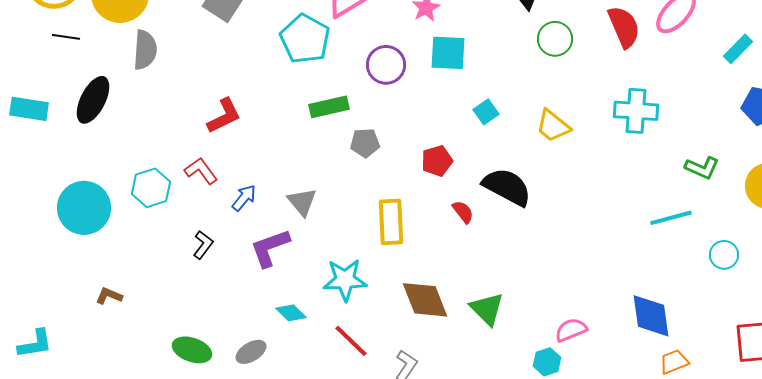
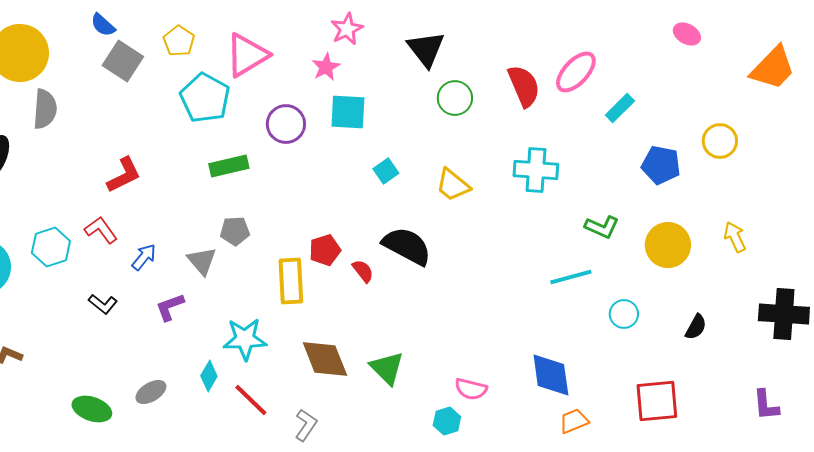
cyan rectangle: (738, 49) -> (620, 108), moved
gray pentagon: (365, 143) -> (235, 231), moved
red pentagon: (437, 161) -> (325, 250), moved
black L-shape: (203, 245) -> (103, 304), turned 92
purple L-shape: (270, 248) -> (170, 307), size x0.7
cyan diamond: (291, 313) -> (209, 376), moved, turned 76
pink semicircle: (571, 330) -> (471, 389), turned -144
gray ellipse: (251, 352) -> (151, 392), moved

